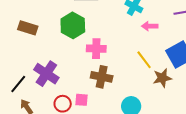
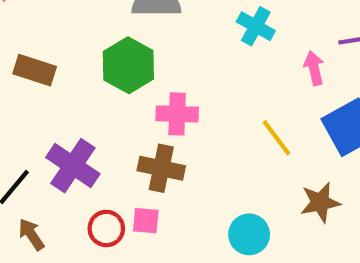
pink arrow: (150, 26) -> (314, 68), moved, turned 77
brown cross: (102, 77) -> (161, 168), moved
brown star: (162, 78) -> (320, 202), moved

